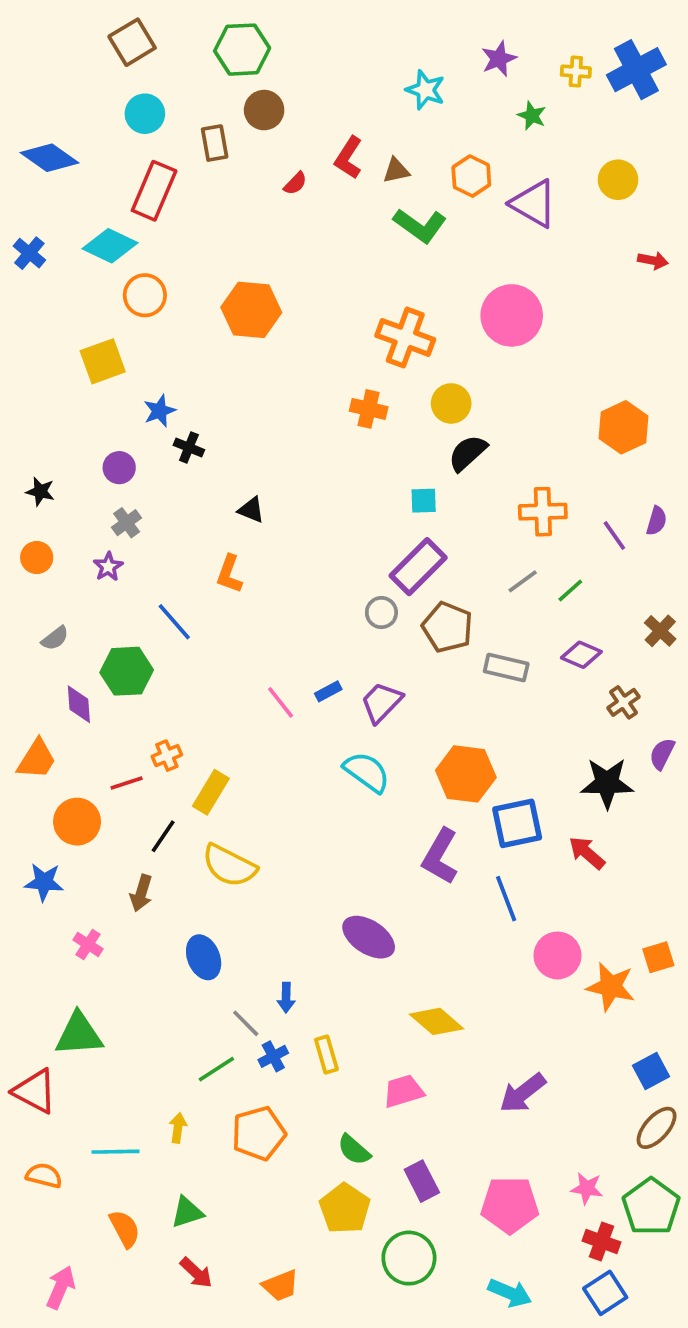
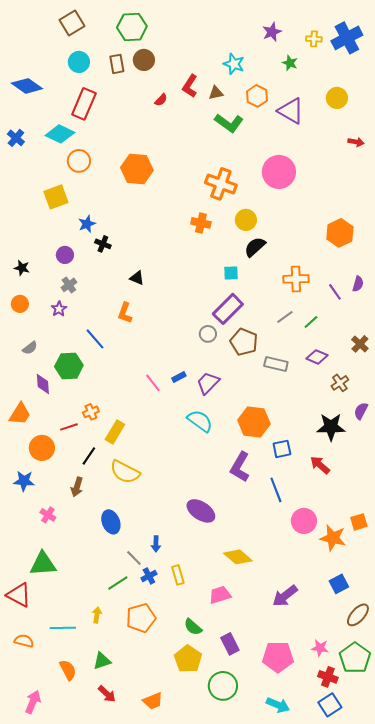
cyan star: (425, 90) -> (234, 64), moved
brown rectangle: (215, 143) -> (117, 64), moved
blue square: (517, 823) -> (282, 449), size x0.7
blue square: (651, 1071) -> (339, 584), moved

